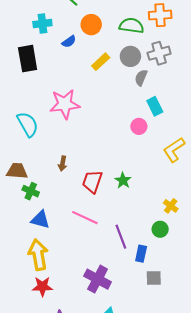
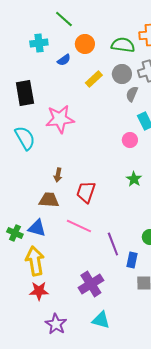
black rectangle: (28, 59) -> (25, 93), moved
brown trapezoid: (17, 171) -> (49, 200), moved
green star: (123, 180) -> (134, 179), moved
green cross: (31, 191) -> (15, 233), moved
purple cross: (98, 279) -> (91, 284), turned 30

